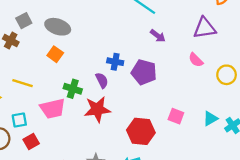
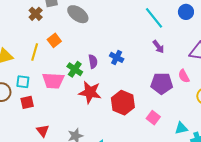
orange square: (55, 54) -> (54, 40), moved
purple pentagon: (144, 72) -> (162, 83), moved, turned -30
purple semicircle: (102, 80) -> (93, 61), moved
yellow line: (23, 83) -> (35, 52), turned 72
red hexagon: (141, 131) -> (123, 103), moved

